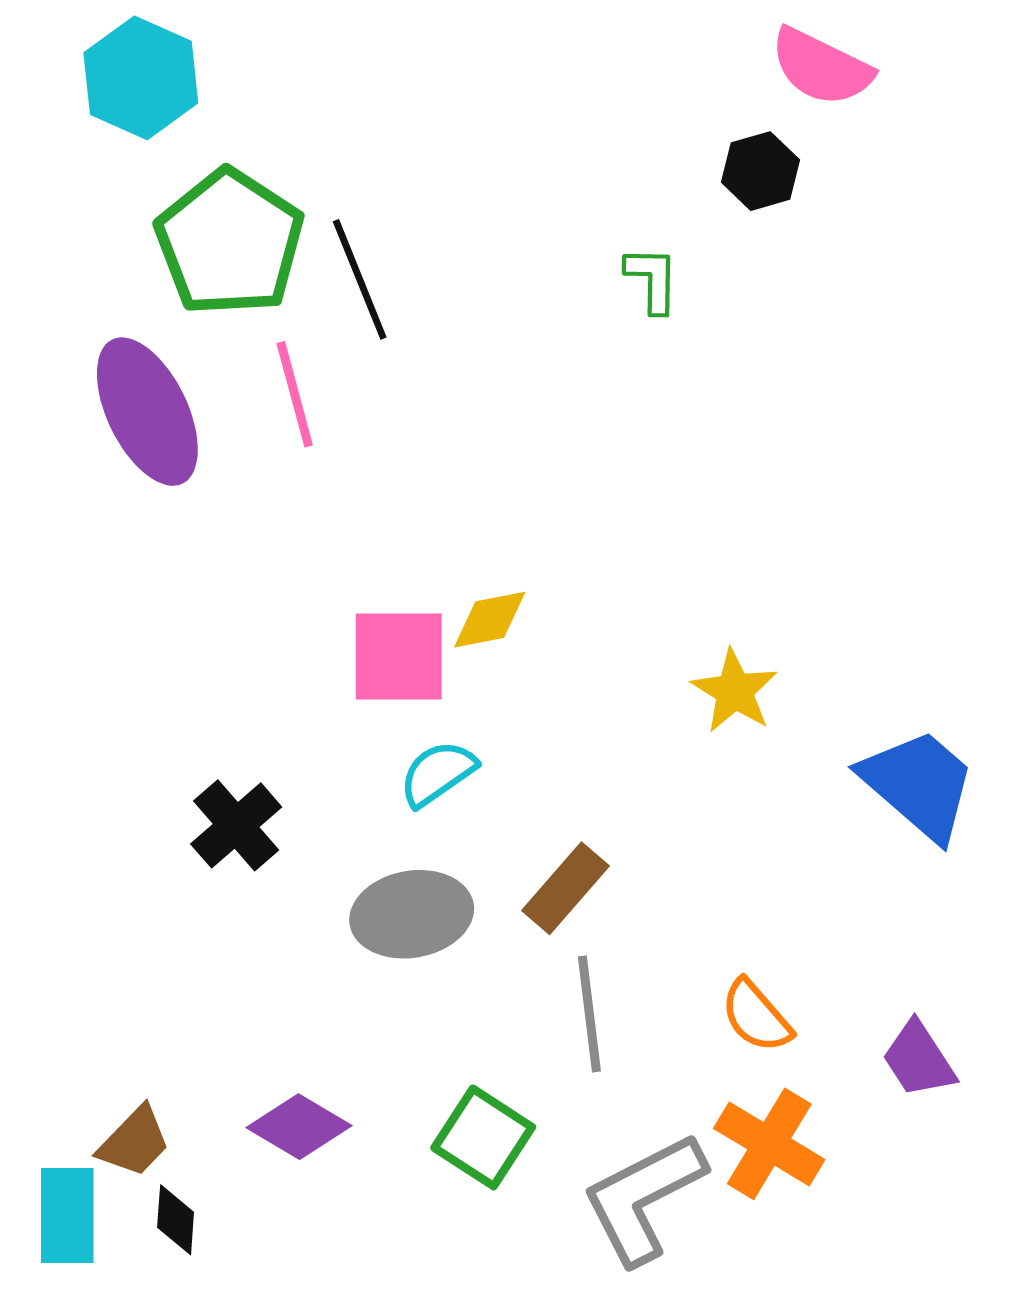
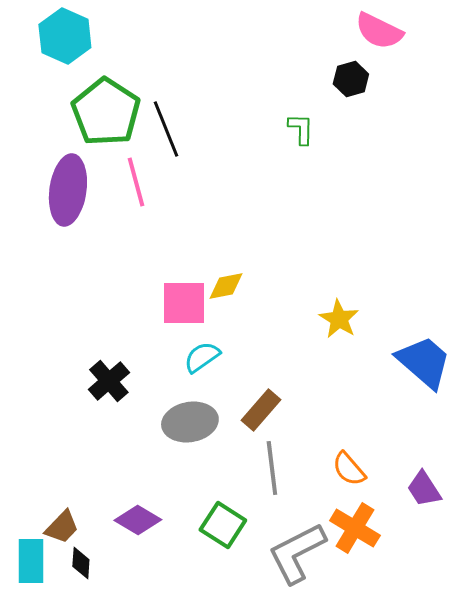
purple ellipse: (147, 412) -> (68, 190), turned 34

